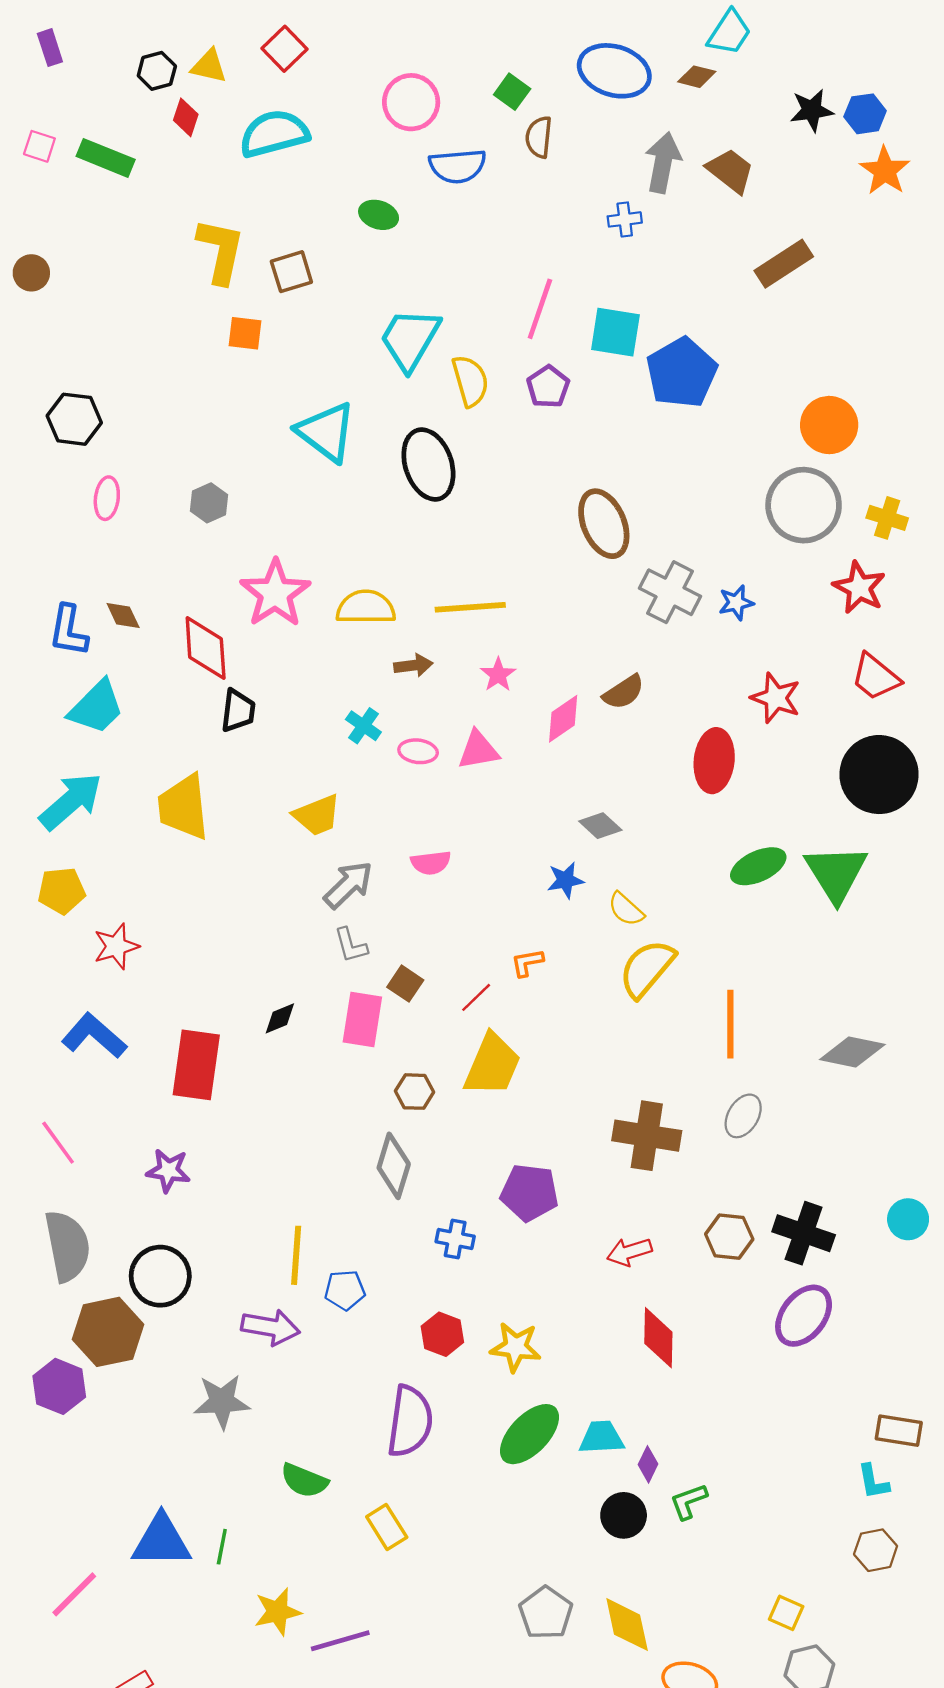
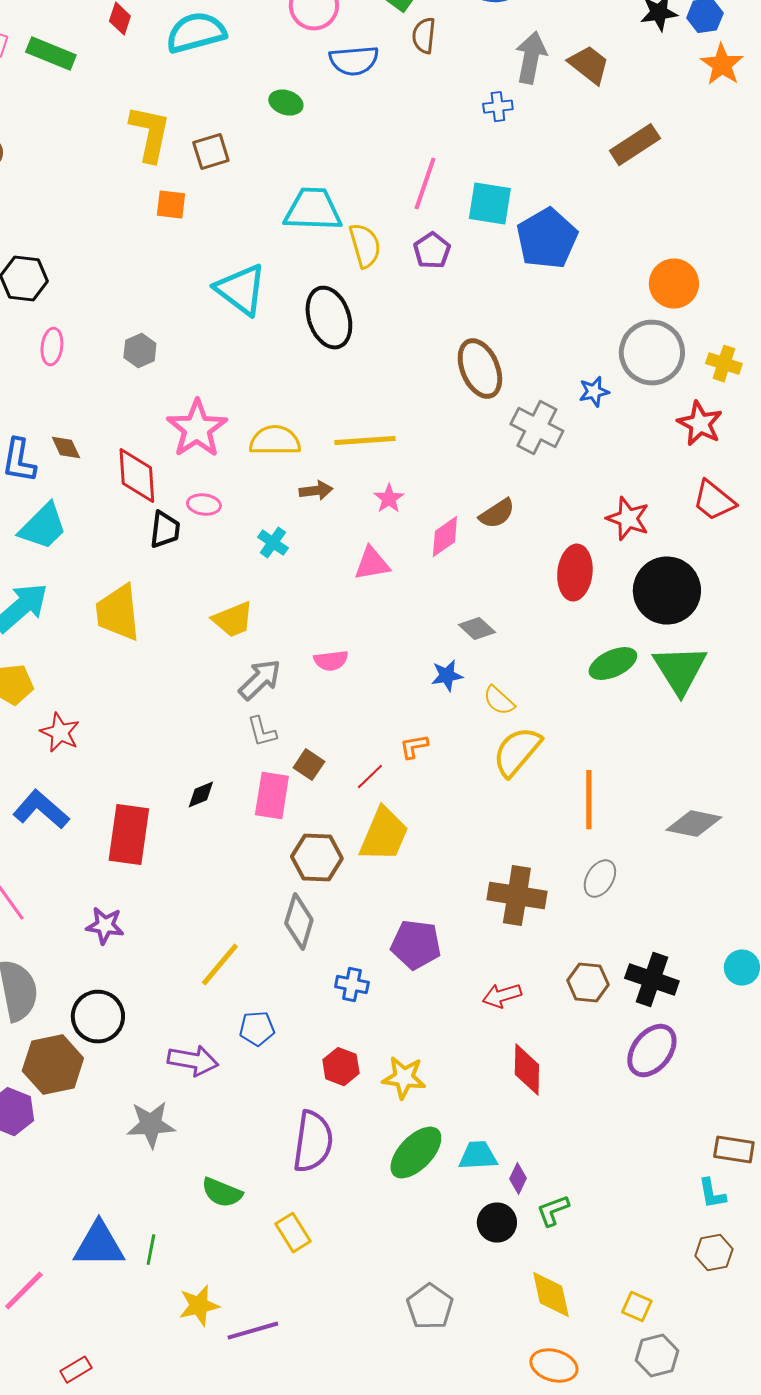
cyan trapezoid: (410, 339) -> (313, 210), turned 62
blue star: (736, 603) -> (594, 392), moved
pink ellipse: (418, 751) -> (204, 505), moved
black circle: (879, 775) -> (667, 591), moved
red star: (116, 946) -> (60, 733), turned -30
brown hexagon: (415, 1092) -> (317, 858), size x1.5
yellow line: (296, 1255) -> (220, 965), moved, turned 36
yellow diamond: (627, 1625) -> (551, 1295), moved

